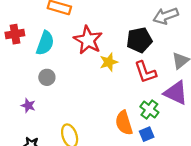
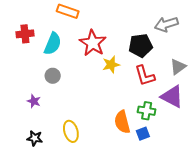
green cross: (149, 109) -> (147, 111), turned -30

